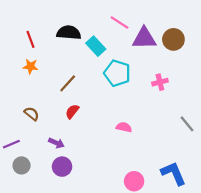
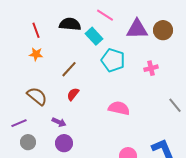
pink line: (119, 23) -> (105, 15), moved
brown semicircle: (32, 114) -> (37, 96), size x1.5
pink semicircle: (124, 127) -> (119, 108), size x1.5

